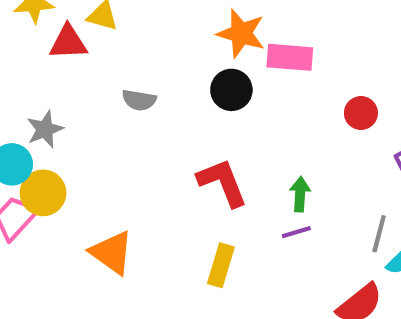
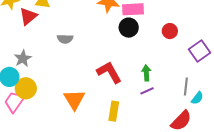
red triangle: (68, 42) -> (28, 16), turned -30
black circle: (231, 90) -> (129, 28), moved
orange triangle: (112, 253) -> (74, 100), moved, turned 30

